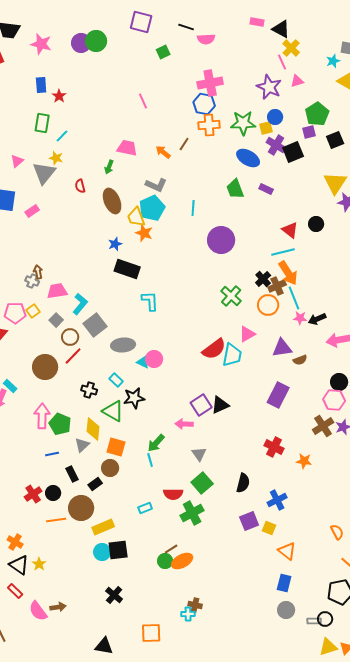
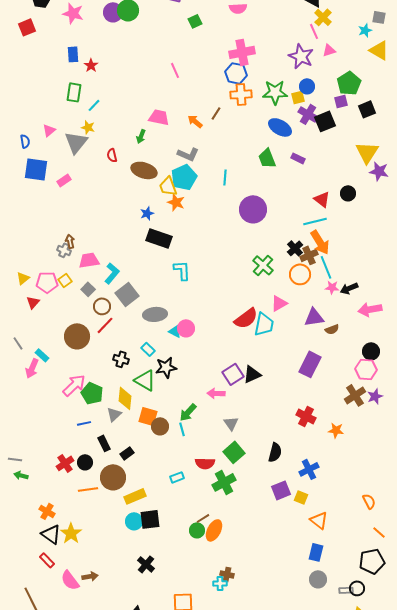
brown ellipse: (112, 201) -> (144, 170), turned -50
pink arrow: (42, 416) -> (74, 385), turned 45
brown circle: (110, 468) -> (160, 426), moved
orange ellipse: (182, 561) -> (214, 530), turned -35
yellow star: (39, 564) -> (71, 533), size x1.5

